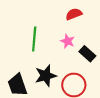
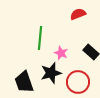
pink star: (68, 41) -> (61, 53), moved

